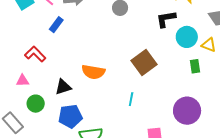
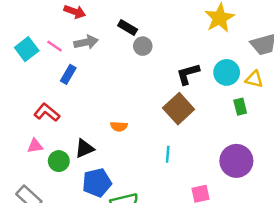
black L-shape: (166, 19) -> (188, 74), moved
orange semicircle: (93, 72) -> (119, 126), size x0.6
green circle: (36, 104) -> (59, 161), moved

